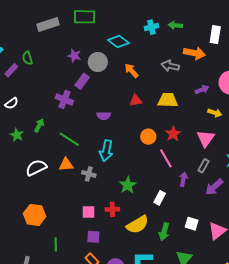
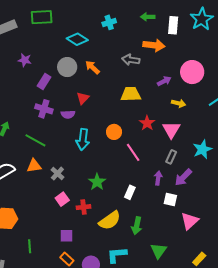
green arrow: (175, 25) -> (148, 17), moved
purple star: (74, 56) -> (25, 60), moved
gray circle: (98, 62) -> (67, 67), moved
purple cross: (64, 99) -> (44, 109), moved
red triangle: (136, 100) -> (83, 98), moved, turned -32
red star: (173, 134) -> (147, 123), moved
cyan arrow: (106, 151) -> (83, 140), moved
gray cross: (89, 174) -> (57, 174), turned 32
purple arrow: (183, 179) -> (158, 178), moved
pink square: (89, 212) -> (62, 199), moved, turned -32
white square: (192, 224) -> (170, 200), moved

